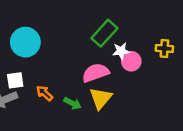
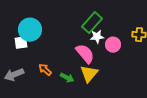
white star: (121, 51) -> (97, 37), moved
pink semicircle: (96, 73) -> (85, 54), turned 70
white square: (15, 80) -> (21, 43), moved

